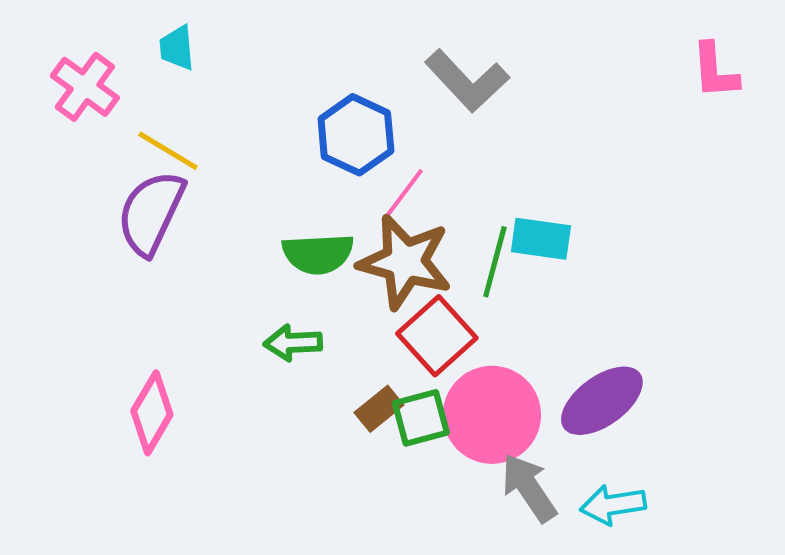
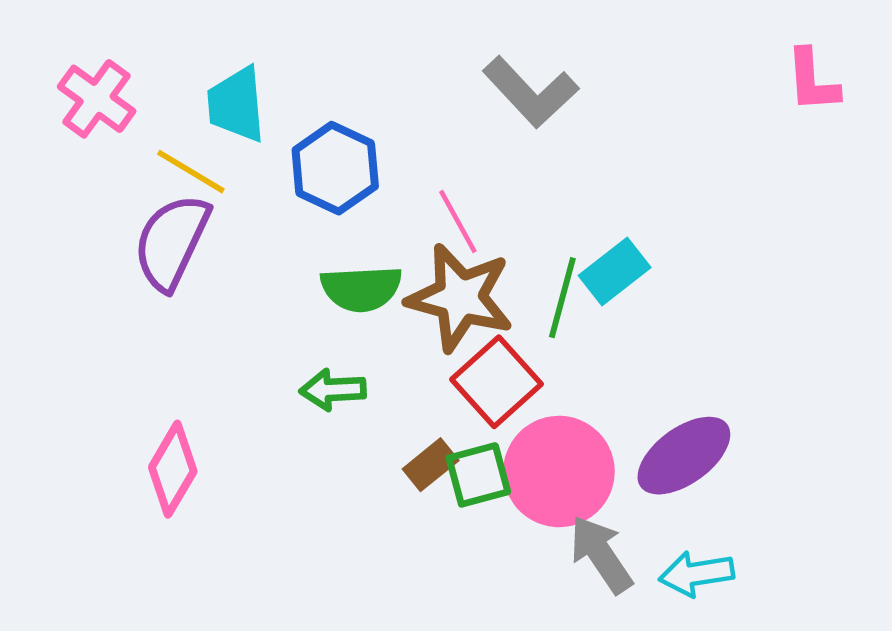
cyan trapezoid: (177, 48) -> (236, 105), moved, size x1.5
blue hexagon: (356, 135) -> (335, 168), moved
pink line: (403, 195) -> (458, 222), turned -66
cyan rectangle: (541, 239) -> (615, 272), turned -46

